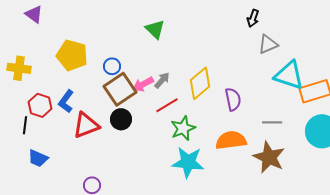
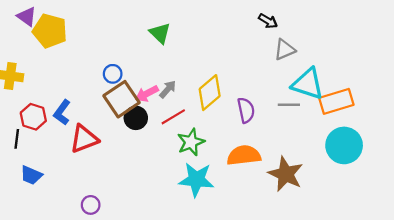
black arrow: (253, 18) -> (268, 21), turned -78
yellow pentagon: (72, 55) -> (50, 31), moved
black circle: (121, 119) -> (136, 118), moved
gray line: (272, 122) -> (289, 105), moved

